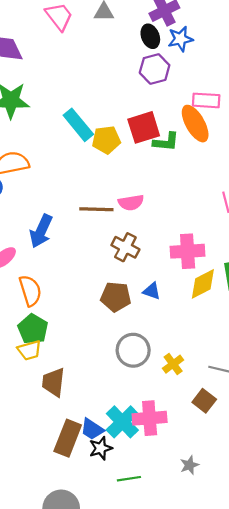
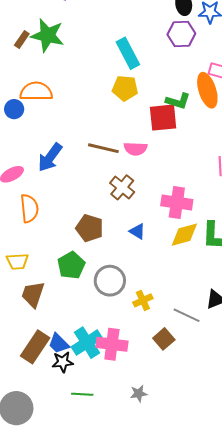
cyan rectangle: (78, 125) -> (128, 53), moved
red square: (144, 127) -> (163, 118), moved
brown pentagon: (116, 297) -> (90, 228), moved
green pentagon: (33, 329) -> (71, 265), moved

